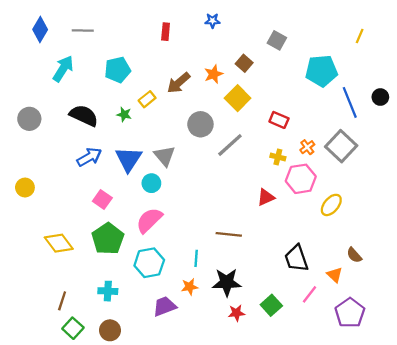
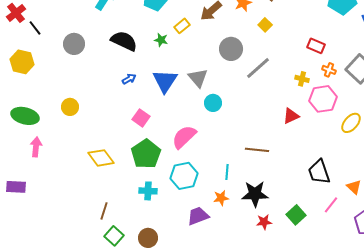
yellow square: (238, 98) -> (265, 25), size x0.6
red rectangle: (279, 120) -> (316, 46), moved
orange cross: (307, 147) -> (329, 70), turned -32
blue arrow: (89, 157) -> (129, 79), size x0.6
cyan circle: (151, 183) -> (213, 103), moved
cyan cross: (108, 291) -> (148, 191), moved

